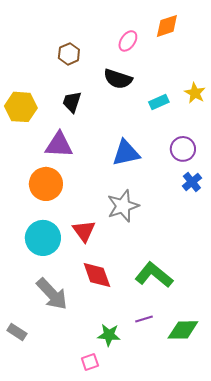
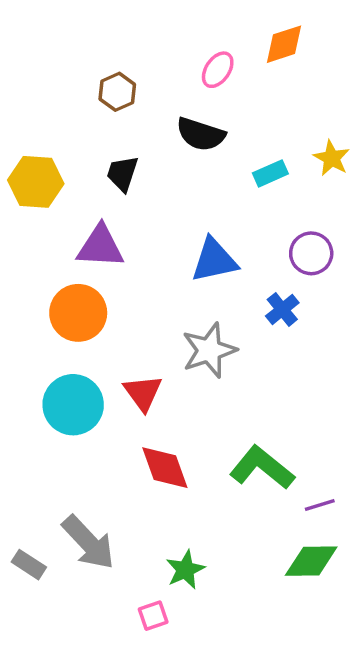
blue cross: (192, 182) -> (282, 309), moved
gray arrow: (52, 294) -> (88, 542), moved
purple line: (144, 319) -> (320, 505), moved
green star: (109, 335) -> (185, 570), turned -30

